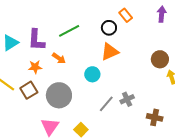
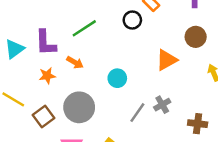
orange triangle: (110, 52) -> (167, 60), moved
brown circle: (160, 59) -> (196, 37), moved
brown square: (29, 90) -> (43, 117), moved

